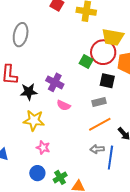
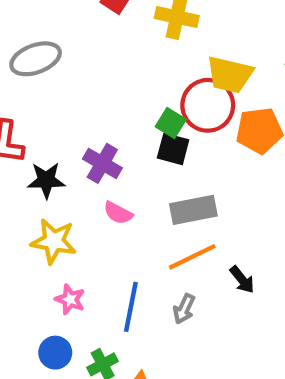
gray ellipse: (21, 35) -> (36, 59), turned 55
black square: (107, 81) -> (173, 149), moved
gray rectangle: (99, 102) -> (193, 210), size x1.5
gray arrow: (97, 149) -> (184, 309), turned -64
blue line: (110, 158) -> (131, 307), moved

